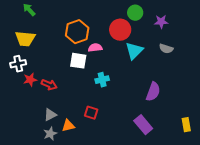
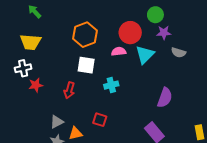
green circle: (135, 13) -> (155, 15), moved
purple star: (161, 22) -> (164, 33), moved
pink semicircle: (95, 48) -> (119, 51), moved
red arrow: (49, 85) -> (69, 90), moved, turned 84

